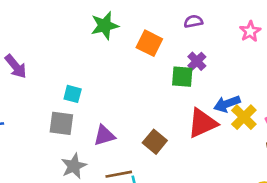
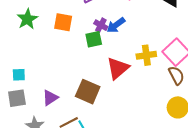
blue arrow: (227, 104) -> (116, 25), moved
yellow cross: (244, 117) -> (146, 55), turned -36
brown square: (155, 142) -> (88, 92), size x1.4

